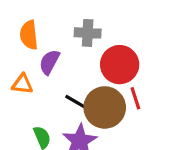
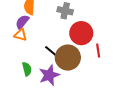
purple semicircle: (49, 62) -> (22, 22), moved
red line: (135, 98) -> (98, 51), moved

